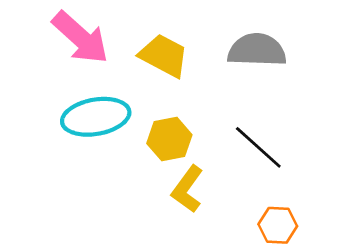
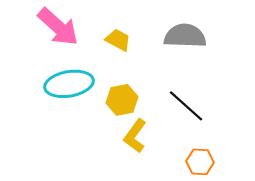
yellow trapezoid: (164, 56) -> (118, 40), size x0.7

